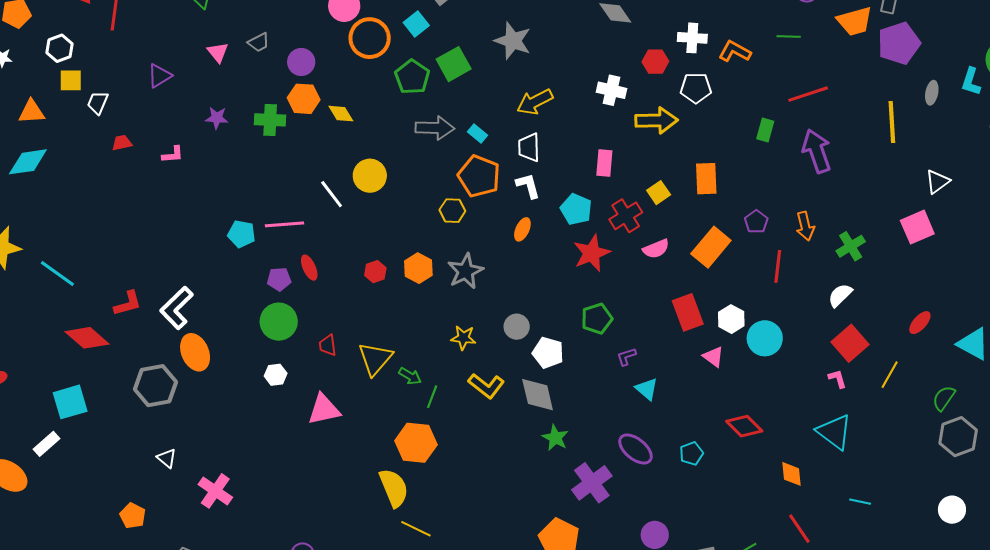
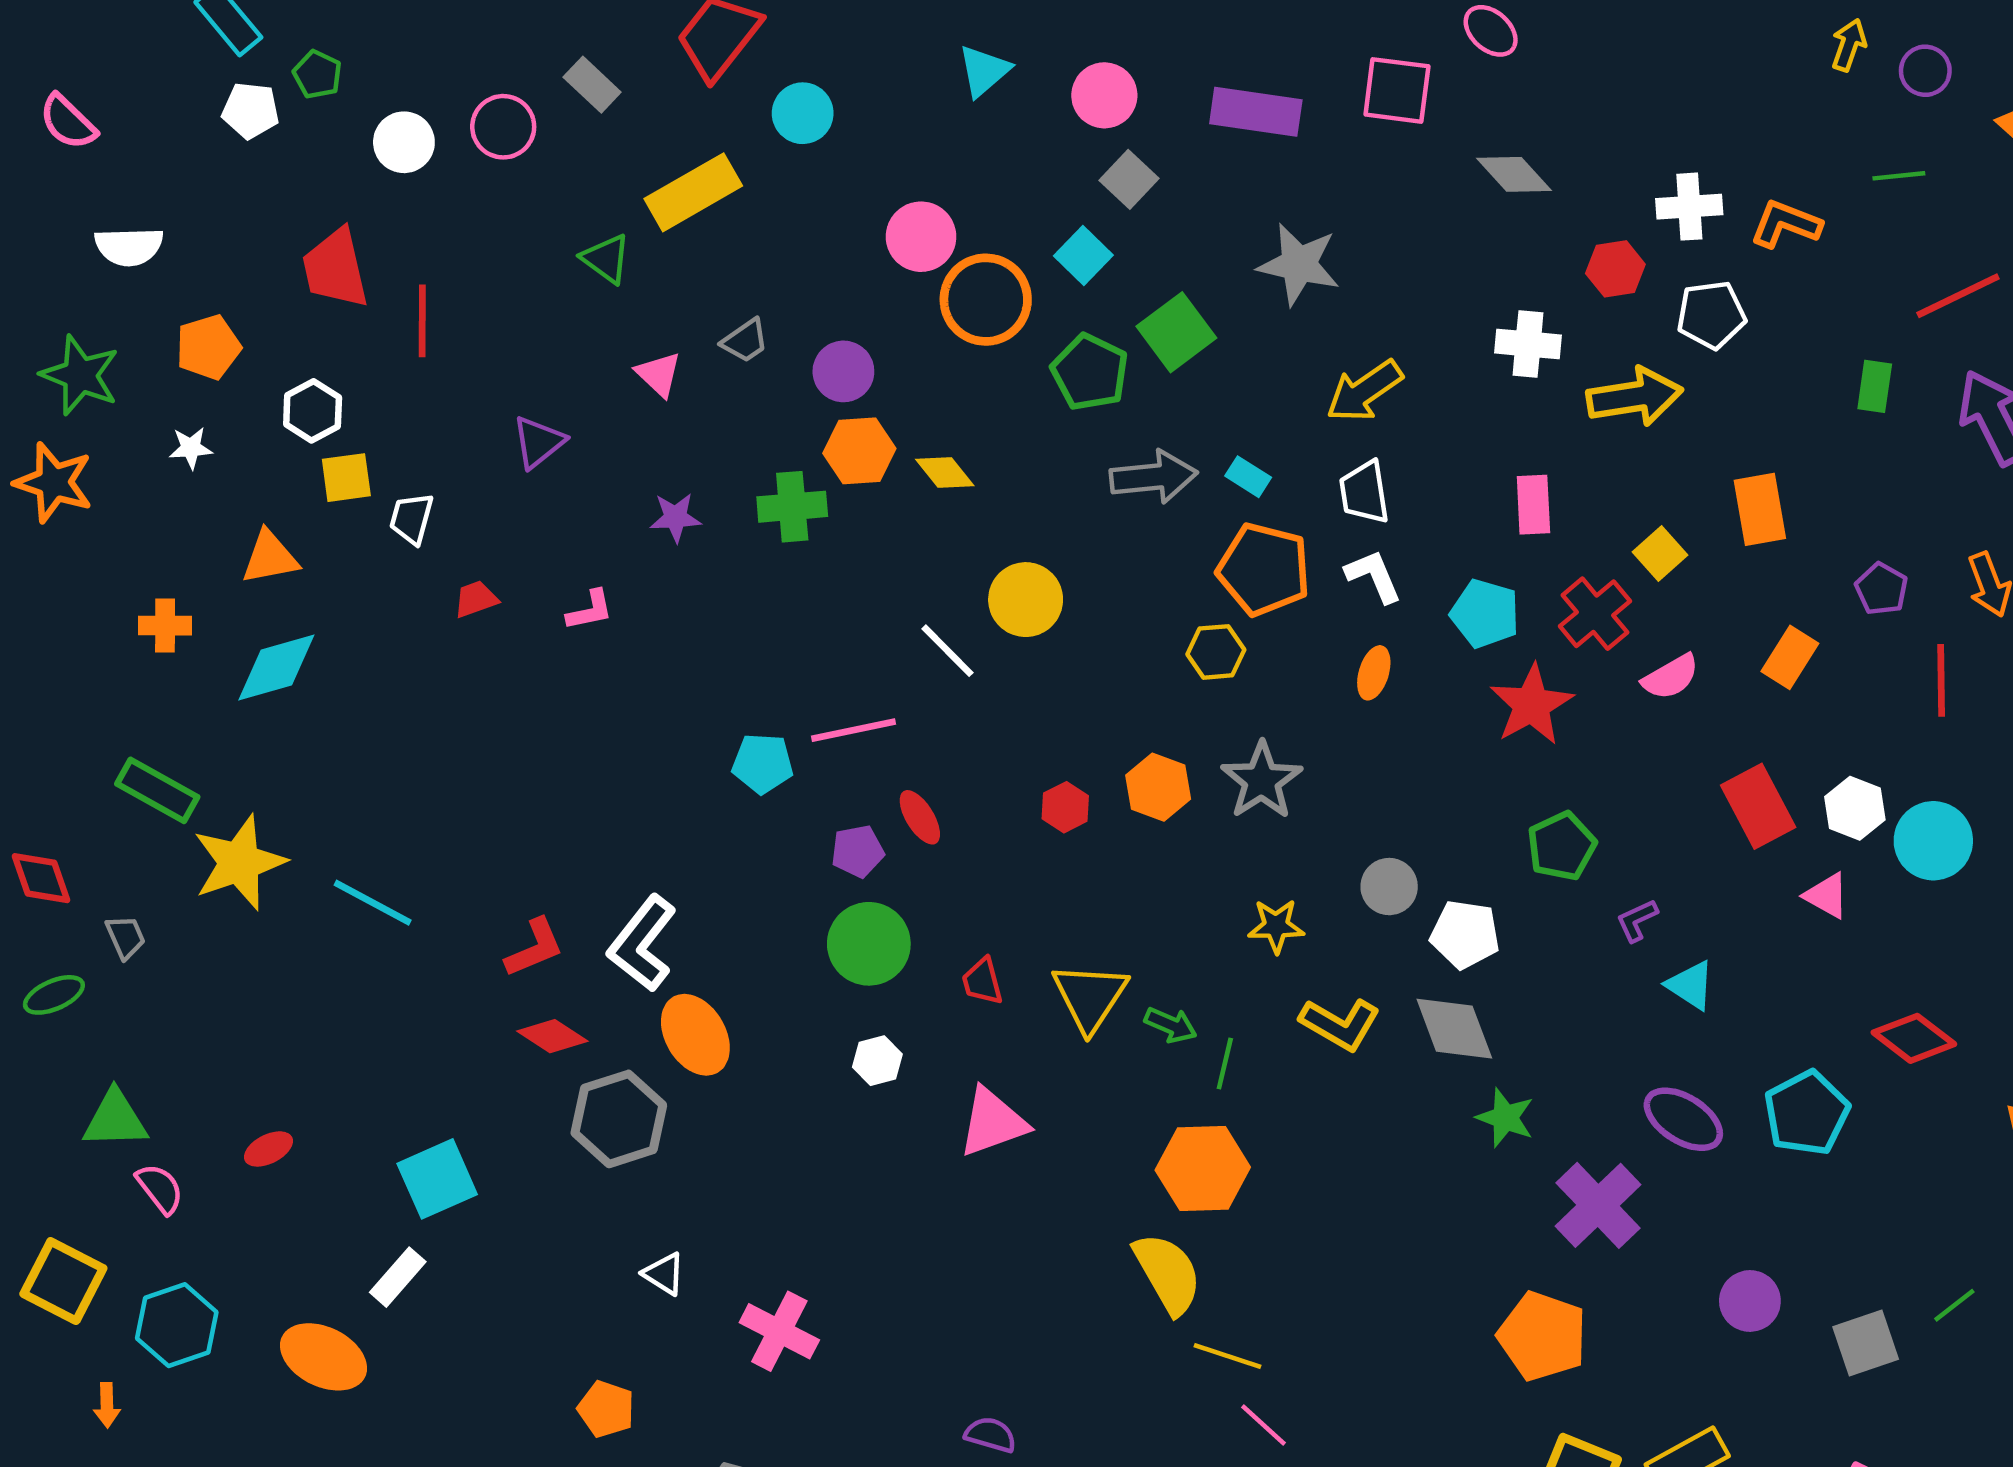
orange rectangle: (711, 247) -> (1790, 657), size x0.7
red diamond: (87, 338) -> (552, 1036), moved, size x0.7
cyan pentagon: (691, 454) -> (1807, 1113), size x1.6

